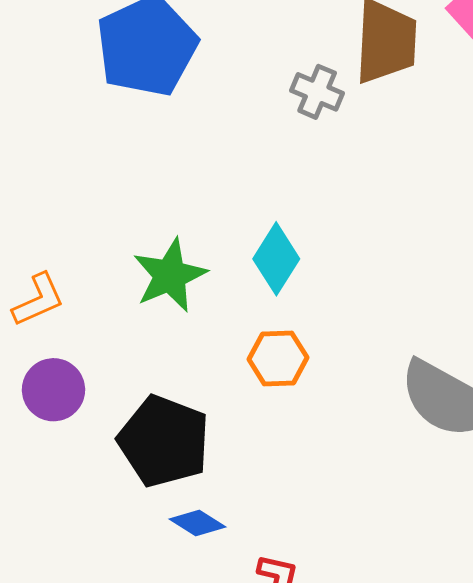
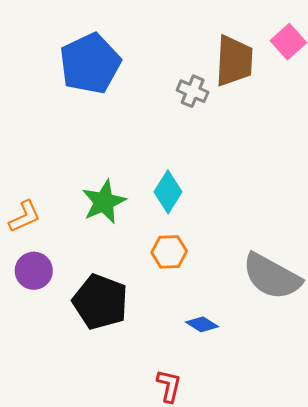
blue diamond: (197, 523) -> (202, 324), moved

